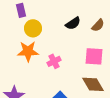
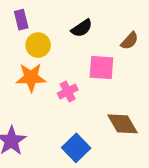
black semicircle: (73, 23) -> (82, 28), moved
pink square: (94, 56) -> (101, 68), moved

